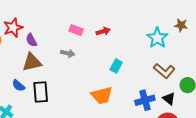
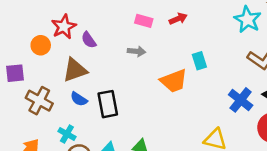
brown triangle: (32, 62) -> (75, 70), moved
cyan rectangle: (116, 66) -> (199, 61), turned -40
orange trapezoid: (102, 95) -> (174, 81), moved
blue cross: (145, 100) -> (241, 100), turned -30

